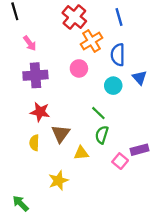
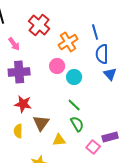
red cross: (74, 17) -> (39, 25), moved
blue line: (119, 17) -> (95, 32), moved
blue semicircle: (118, 55) -> (102, 54), moved
cyan circle: (113, 86) -> (74, 77), moved
green semicircle: (102, 135) -> (77, 124), turned 133

